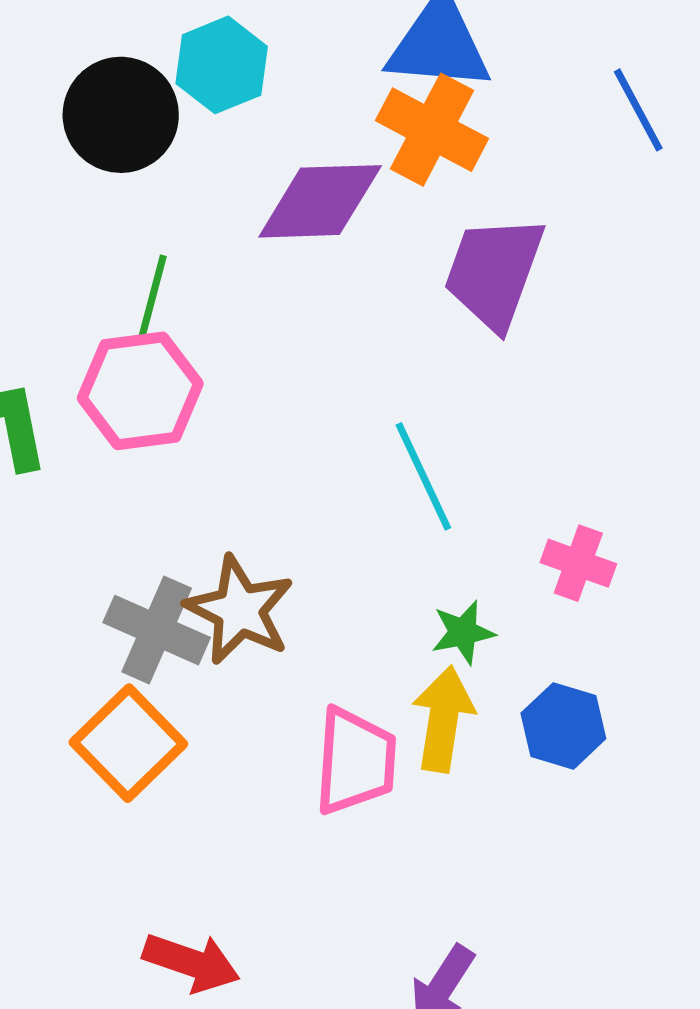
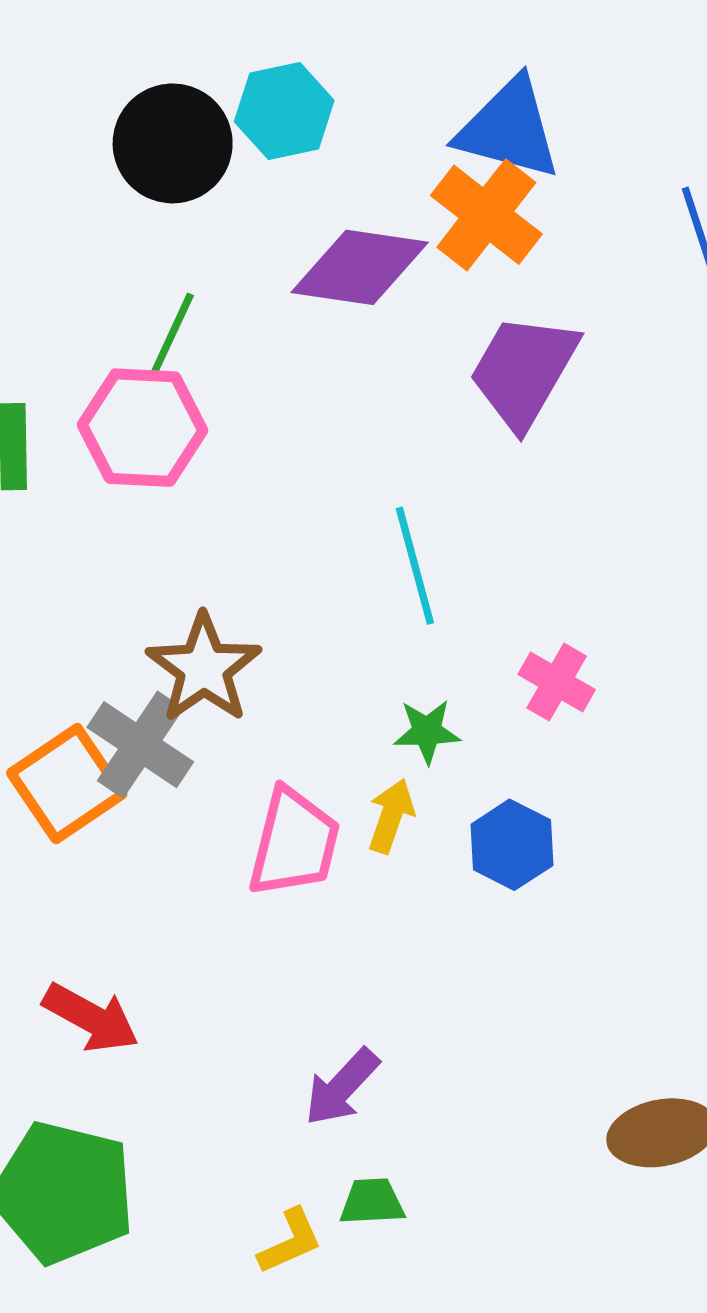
gray cross: (157, 630) -> (140, 745), moved
yellow arrow: (443, 719) -> (391, 816), size x0.7

